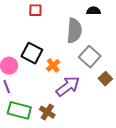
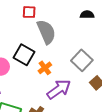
gray semicircle: (74, 31) -> (46, 32), moved, turned -30

